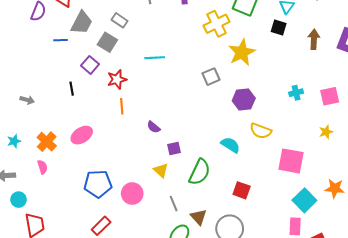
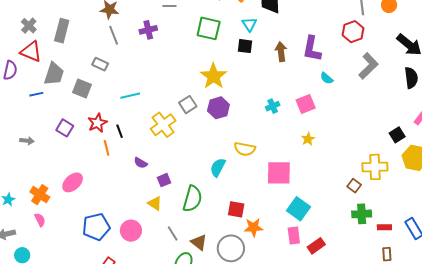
gray rectangle: (120, 20) -> (100, 64), moved
yellow cross: (216, 24) -> (163, 125), moved
purple square: (90, 65) -> (65, 128), moved
black line: (72, 89) -> (120, 131), moved
purple hexagon: (244, 99) -> (218, 108), moved
gray arrow: (27, 100) -> (27, 141), moved
cyan semicircle: (230, 145) -> (218, 167), turned -84
orange star: (335, 188) -> (253, 227), moved

